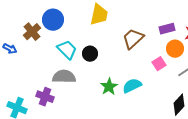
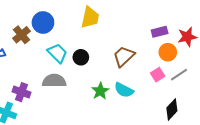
brown trapezoid: (133, 39) -> (124, 56), moved
pink square: (159, 64) -> (158, 75), moved
cyan semicircle: (132, 86) -> (124, 90), turned -126
purple cross: (45, 97) -> (22, 92), moved

